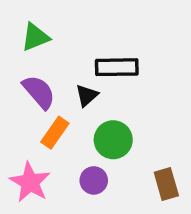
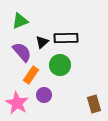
black triangle: (87, 95) -> (42, 42), moved
green circle: (113, 140) -> (60, 65), moved
purple circle: (94, 180) -> (44, 95), moved

